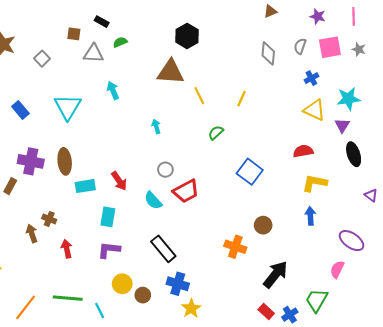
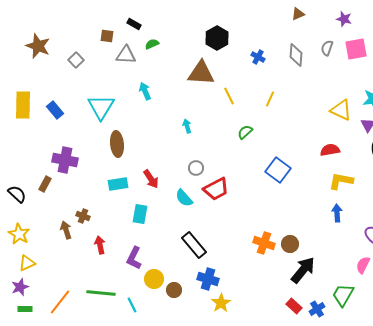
blue cross: (311, 78) -> (258, 57), moved, turned -32
brown ellipse: (65, 161) -> (117, 144), moved
brown circle: (263, 225) -> (290, 244), moved
purple L-shape: (109, 250) -> (134, 258), moved, turned -70

